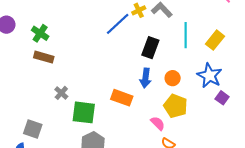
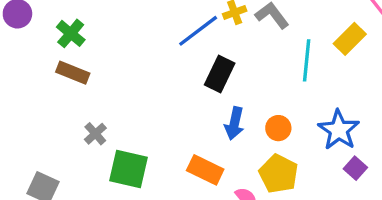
yellow rectangle: (215, 40) -> (350, 39), moved
black rectangle: (150, 48) -> (220, 74), moved
orange rectangle: (122, 98) -> (205, 170), moved

